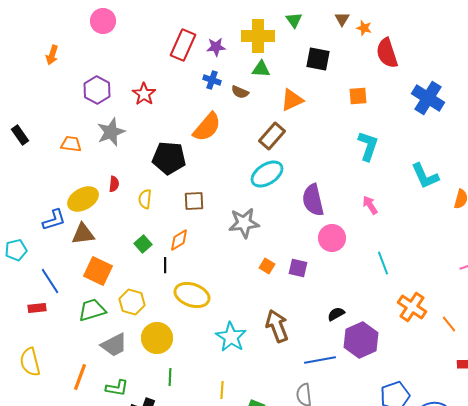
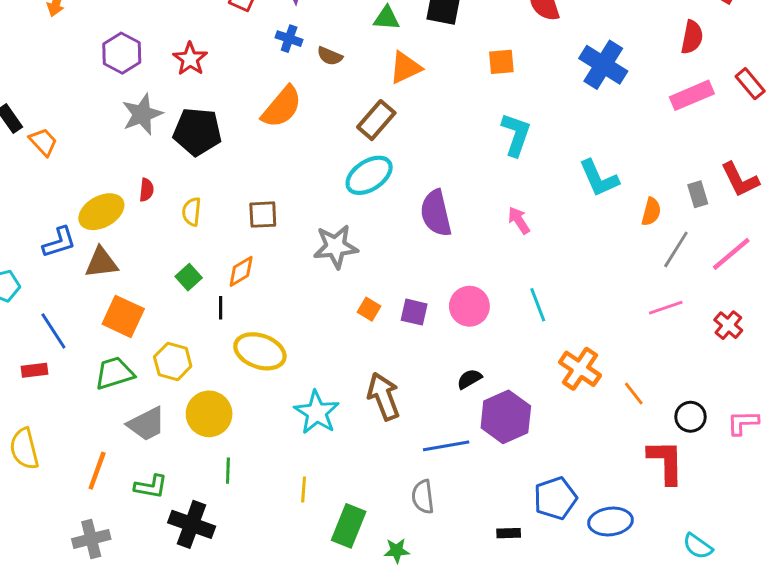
green triangle: (261, 69) -> (386, 18), moved
orange trapezoid: (71, 144) -> (43, 142), moved, turned 40
black pentagon: (169, 158) -> (197, 132), moved
pink circle: (332, 238) -> (469, 306), moved

